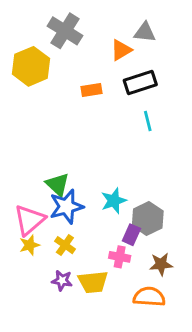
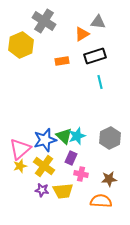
green triangle: (58, 184) -> (64, 136), moved
gray hexagon: (148, 218) -> (110, 138), moved
purple rectangle: (131, 235) -> (71, 158), moved
yellow cross: (65, 245) -> (44, 166), size x1.5

